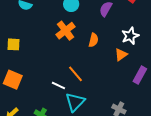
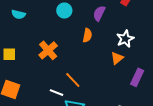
orange cross: (66, 31) -> (48, 50), moved
orange semicircle: (94, 40) -> (87, 35), moved

